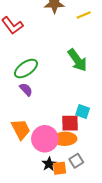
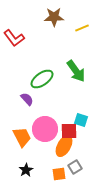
green ellipse: (26, 69) -> (42, 79), moved
pink circle: (45, 139) -> (45, 129), moved
orange ellipse: (65, 139) -> (64, 146), turned -60
black star: (49, 164) -> (26, 170), moved

